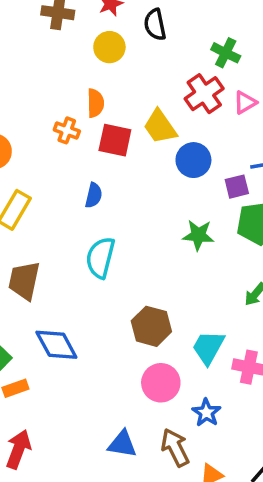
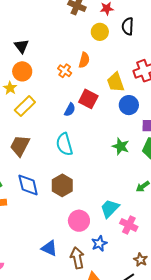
red square: (115, 140) -> (88, 99), moved
cyan semicircle: (100, 258) -> (64, 144), turned -45
brown hexagon: (151, 326) -> (62, 185), moved

